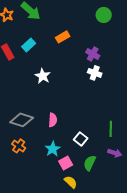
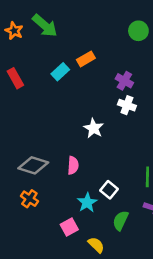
cyan rectangle: (29, 45) -> (60, 72), moved
white star: (43, 76) -> (94, 128), moved
cyan star: (53, 149) -> (87, 203), moved
pink square: (66, 163) -> (69, 227), moved

